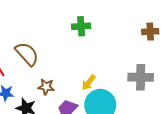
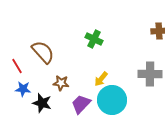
green cross: (81, 26) -> (94, 39), moved, turned 30

